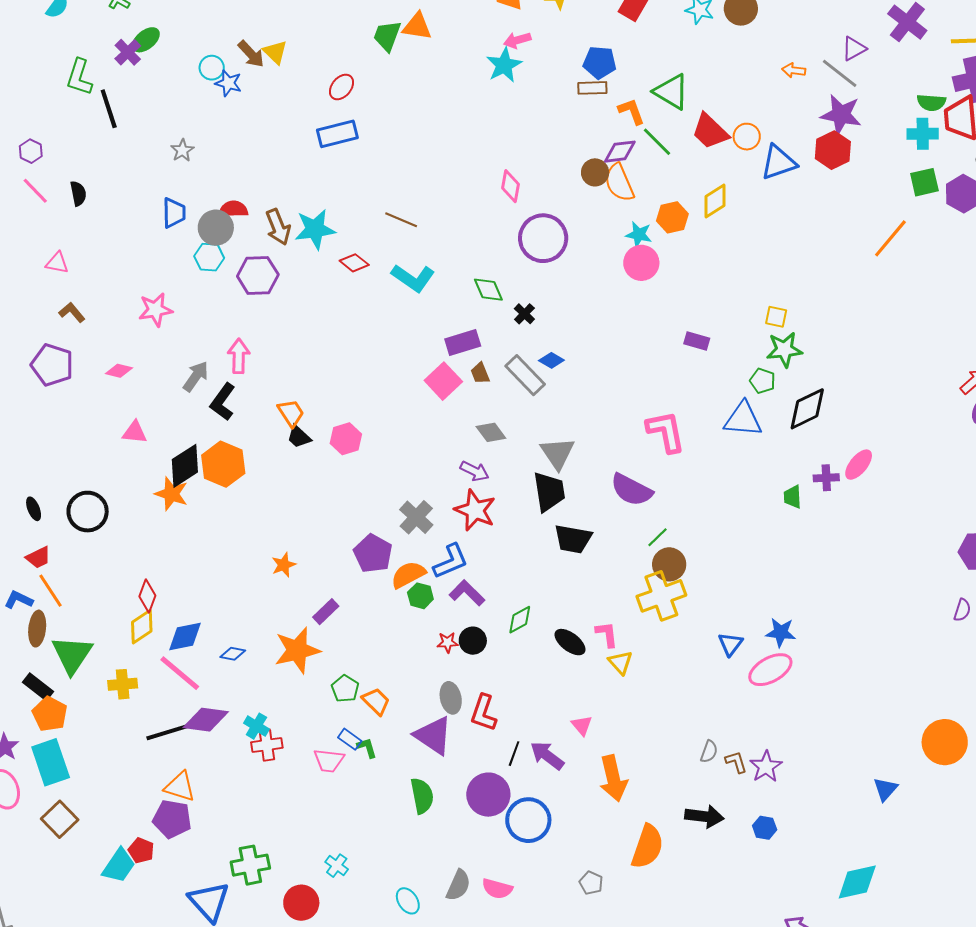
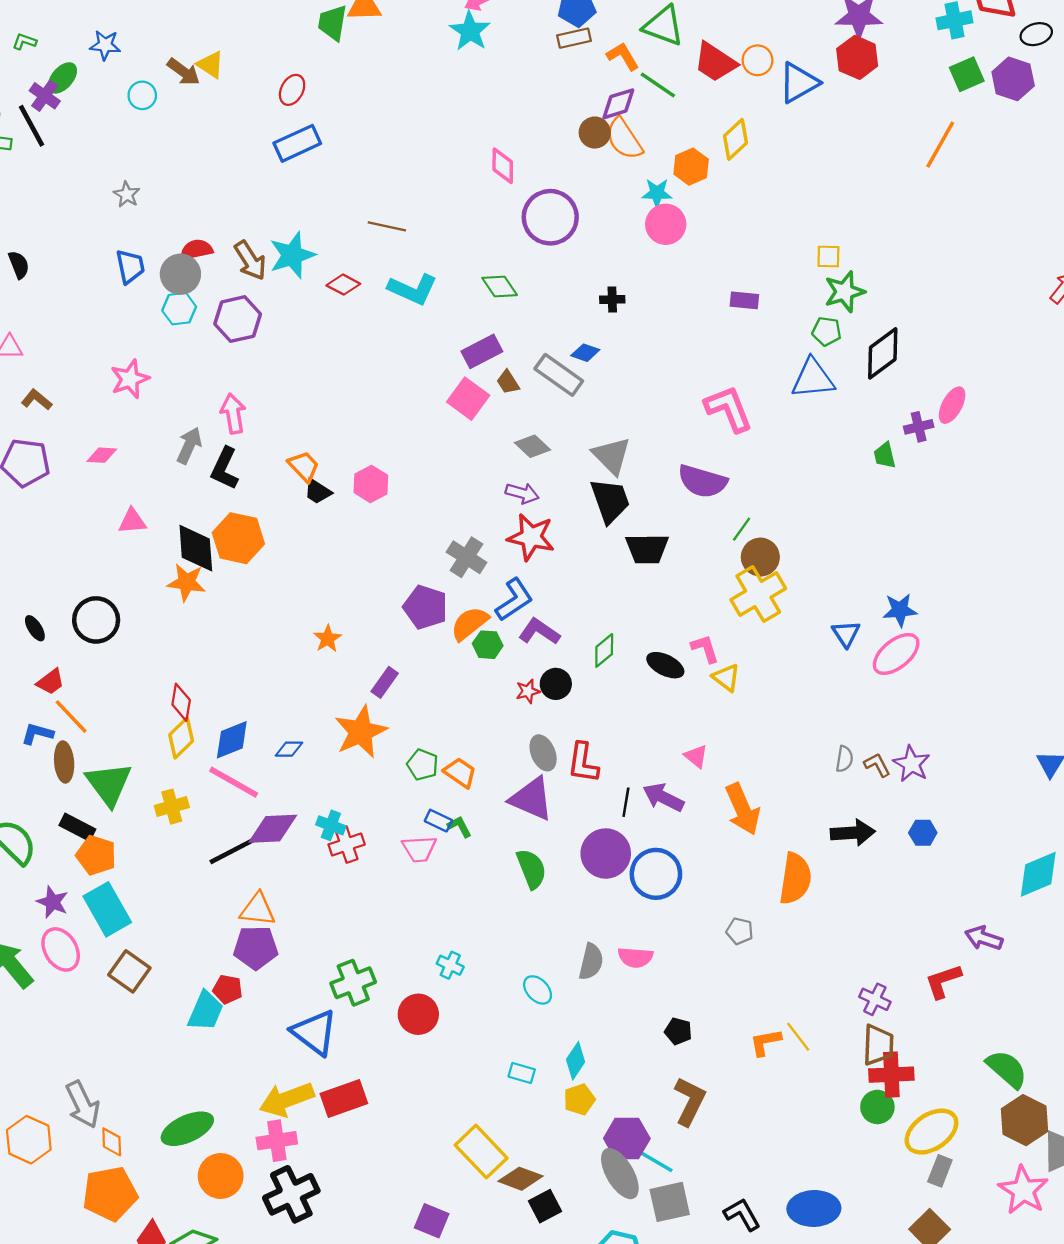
blue star: (228, 83) -> (105, 45), moved
black line: (109, 109) -> (32, 126), moved
black cross: (524, 314) -> (612, 300), moved, turned -35
black diamond: (185, 466) -> (196, 548), turned -51

